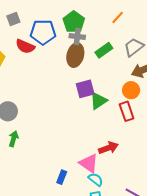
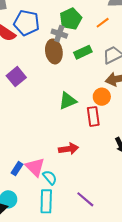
green pentagon: (74, 22) -> (71, 19), moved
brown ellipse: (75, 55) -> (54, 51), turned -35
purple square: (85, 89) -> (16, 77), moved, turned -36
pink triangle: (89, 163) -> (35, 167), moved

